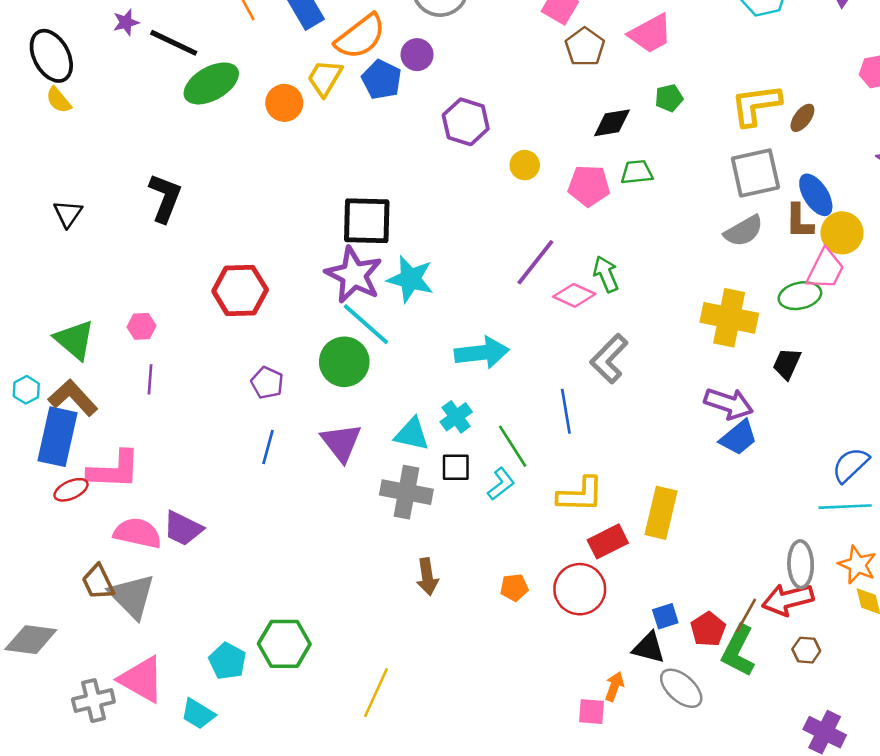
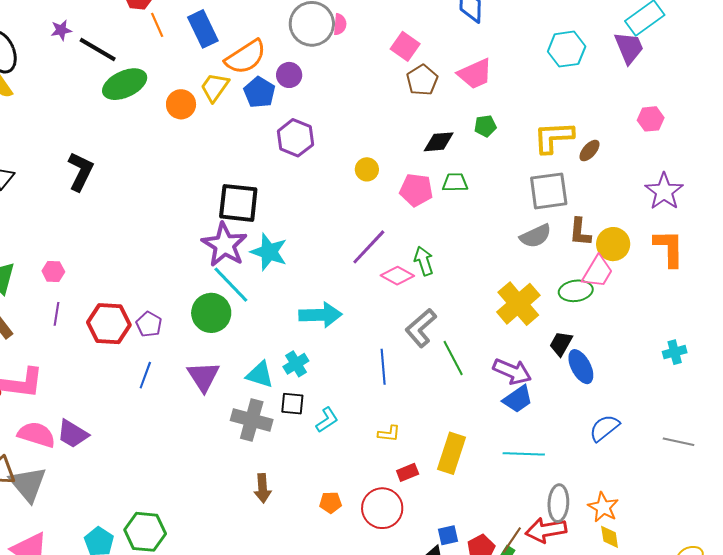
purple hexagon: (466, 122) -> (295, 138), moved
blue ellipse: (816, 195) -> (581, 367), moved
red hexagon: (240, 290) -> (109, 324), moved
yellow cross: (729, 318) -> (518, 304), turned 33
green line: (513, 446) -> (453, 358), moved
yellow L-shape: (580, 495) -> (389, 434), size x0.6
cyan line: (845, 507) -> (524, 454), moved
red rectangle: (608, 541) -> (408, 472), size x0.7

